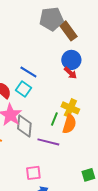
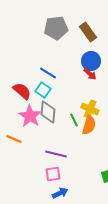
gray pentagon: (51, 19) -> (56, 28), moved
green line: (54, 119) -> (74, 120), turned -48
gray diamond: (24, 126) -> (48, 112), moved
purple line: (48, 142) -> (56, 154), moved

